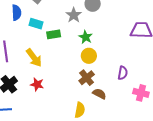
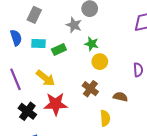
brown cross: (87, 78) -> (90, 89), moved
red star: (37, 84) -> (56, 104), size x1.6

